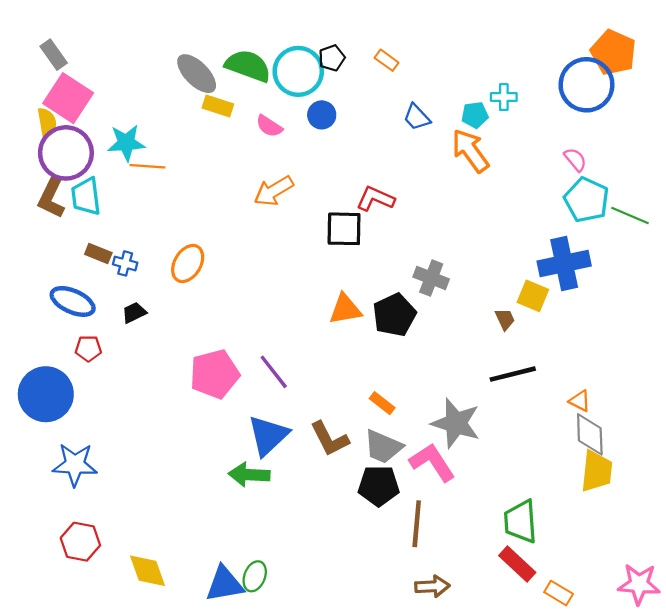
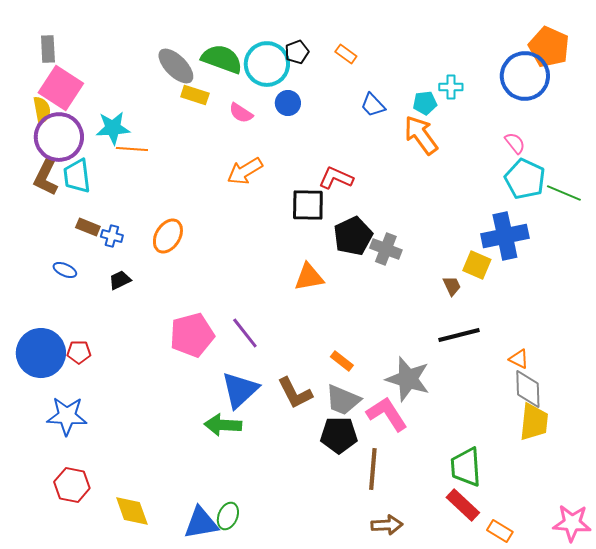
gray rectangle: (54, 55) -> (48, 49), turned 32
blue ellipse: (73, 301) -> (65, 270), size x0.6
black pentagon: (394, 315) -> (353, 236), moved
red pentagon: (88, 348) -> (79, 352), moved

